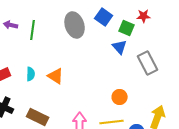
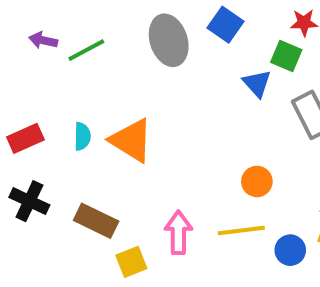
green square: (127, 28) -> (286, 56), moved
green line: (33, 30) -> (86, 50), turned 54
orange triangle: (56, 76) -> (131, 140), size x1.4

